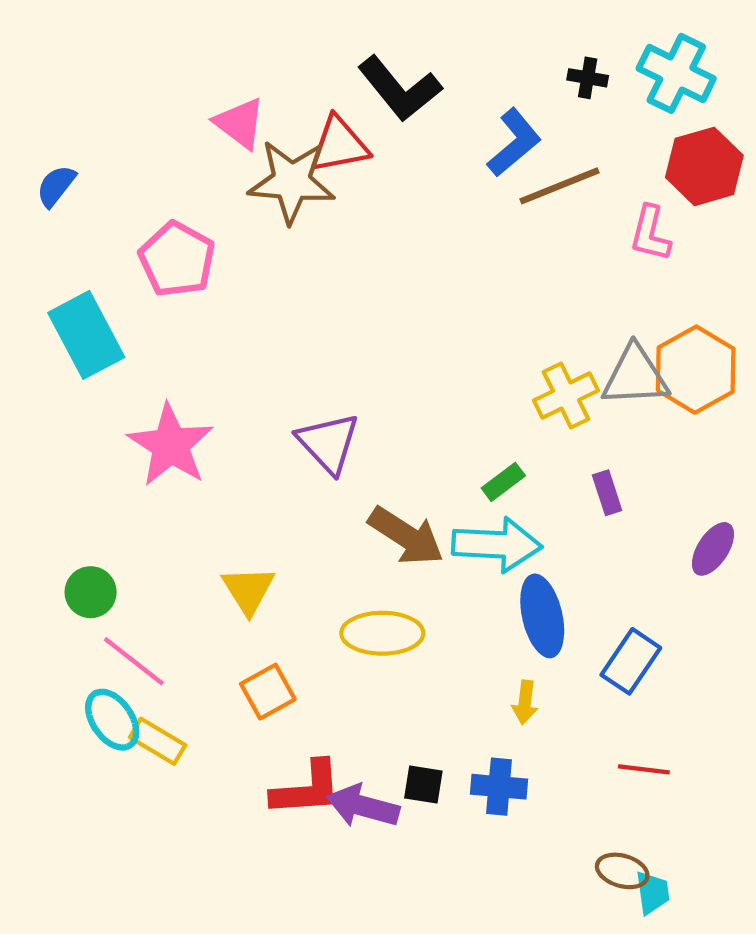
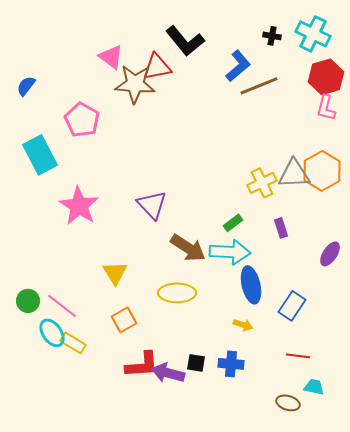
pink L-shape: (650, 233) -> (326, 108), moved
green circle: (91, 592) -> (28, 301), moved
yellow arrow: (525, 702) -> (243, 325), turned -78
cyan trapezoid: (652, 893) -> (314, 387), moved, turned -70

